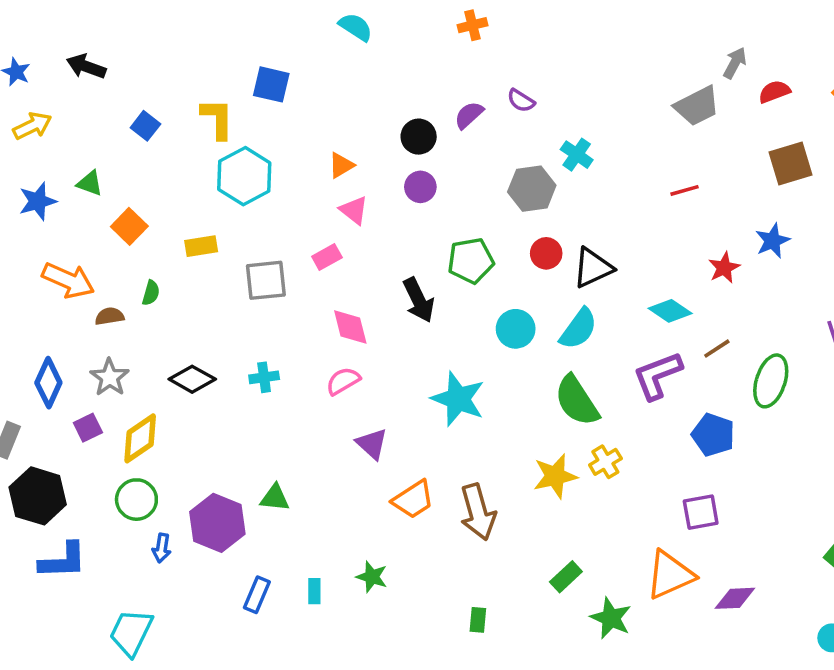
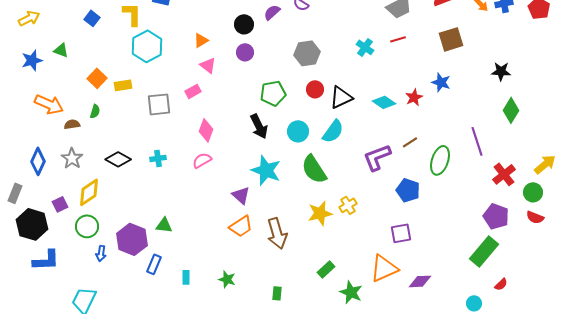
cyan cross: (577, 155) -> (365, 47), moved
red line: (685, 190) -> (398, 39), moved
orange square: (129, 226) -> (97, 78), moved
blue star: (773, 241) -> (441, 82), turned -30
black arrow: (419, 300) -> (259, 126), moved
cyan diamond: (670, 311) -> (384, 102), moved
pink diamond: (350, 327) -> (206, 130), turned 35
green semicircle: (577, 401) -> (314, 169), moved
purple square: (88, 428) -> (60, 204), moved
purple triangle: (372, 444) -> (241, 195), moved
green star: (372, 577) -> (227, 279), moved
blue rectangle: (257, 595) -> (154, 264), moved

